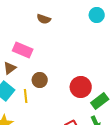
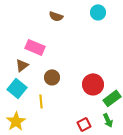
cyan circle: (97, 15) -> (98, 12), moved
yellow line: (26, 96) -> (41, 101), moved

